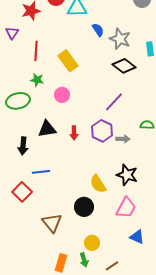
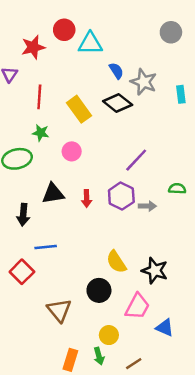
black diamond: (124, 66) -> (118, 103), moved
black star: (127, 175) -> (155, 271), moved
pink trapezoid: (126, 208) -> (137, 307), moved

